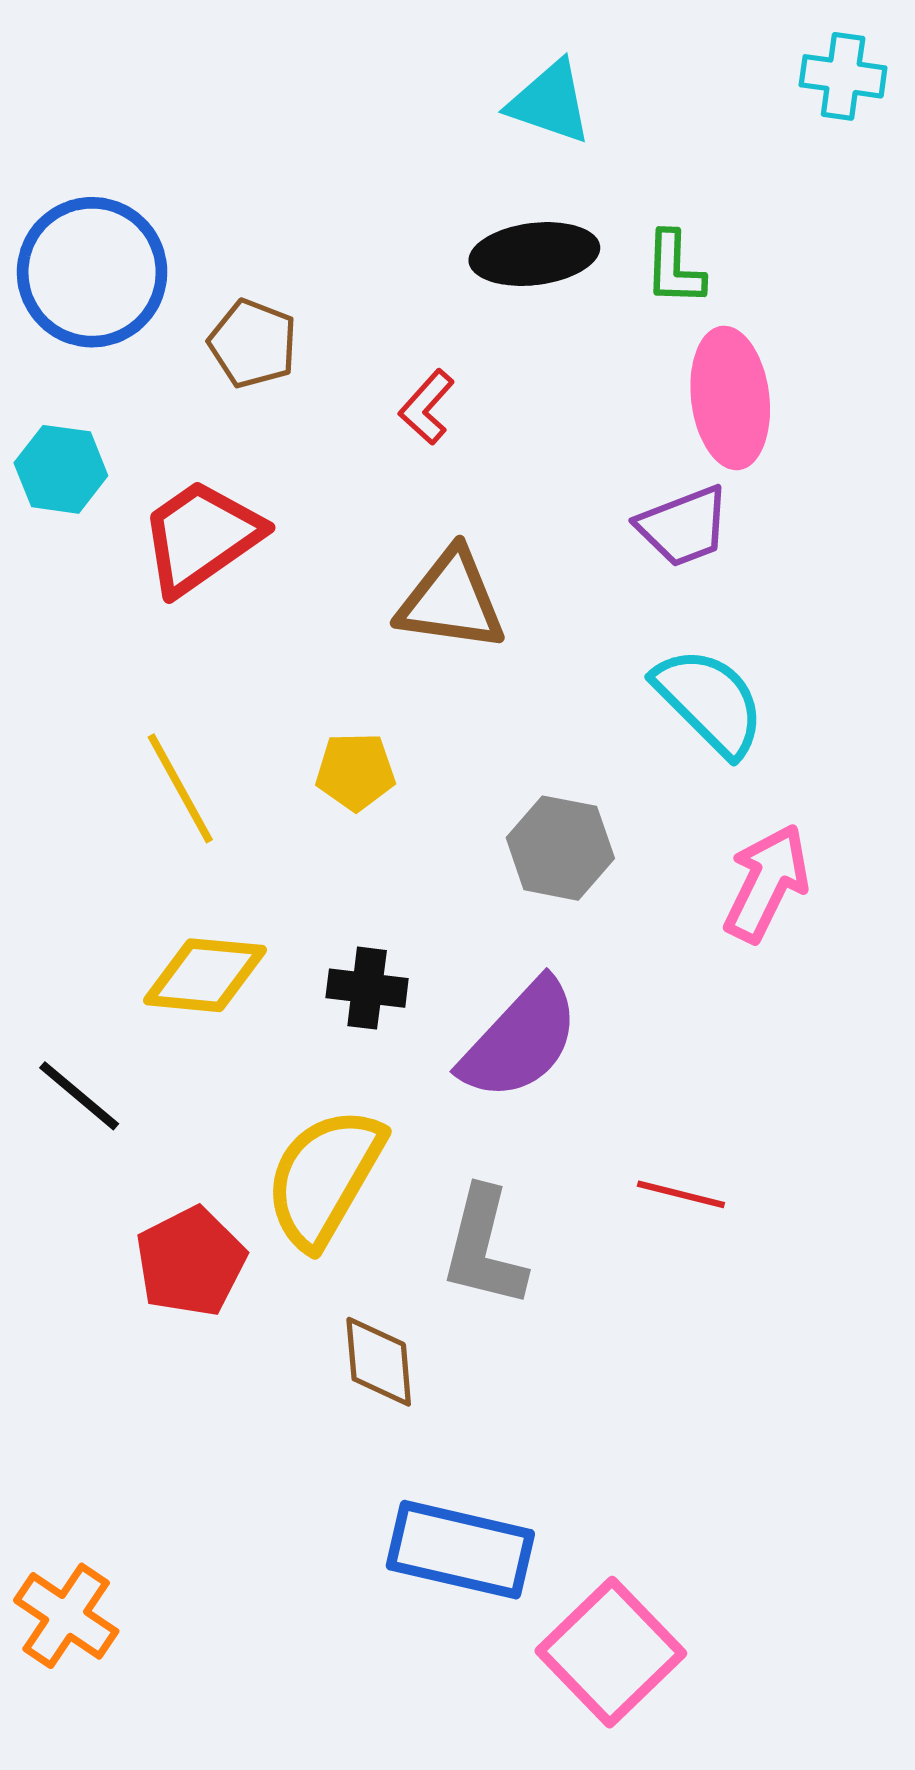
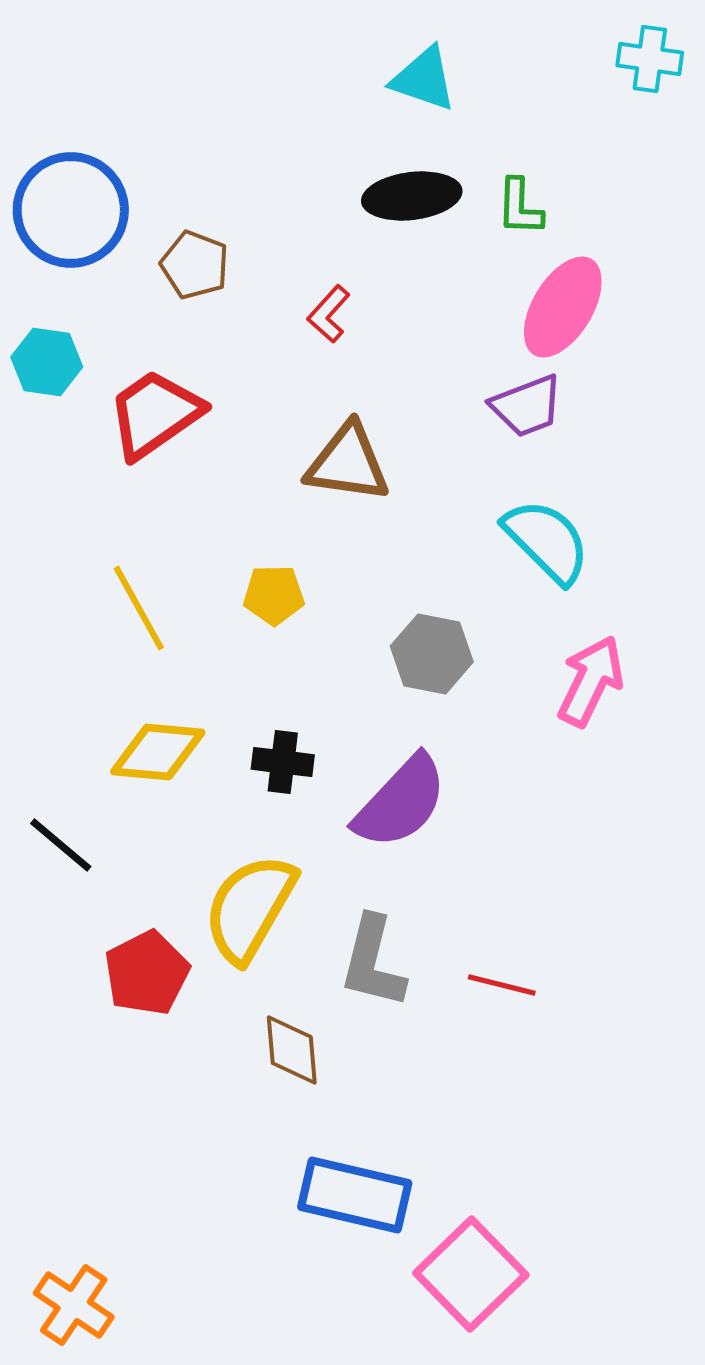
pink ellipse: (730, 398) -> (563, 307), turned 38
red line: (681, 1194) -> (502, 985), moved
orange cross: (66, 1616) -> (74, 1305), moved

